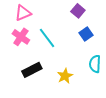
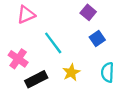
pink cross: (21, 37) -> (18, 59), moved
yellow star: (65, 76) -> (71, 72), moved

